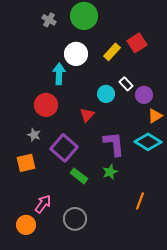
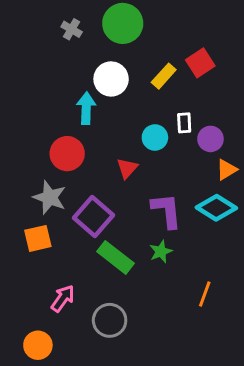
white rectangle: (126, 84) -> (184, 123), turned 40
gray star: (34, 135) -> (50, 197), size x1.6
green rectangle: (79, 176) -> (115, 257), size x1.4
orange circle: (26, 225) -> (38, 345), moved

